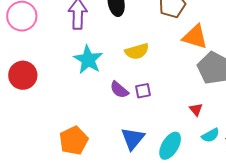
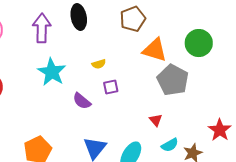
yellow semicircle: (137, 51) -> (99, 64), size x0.6
purple square: (143, 91) -> (111, 87), moved

